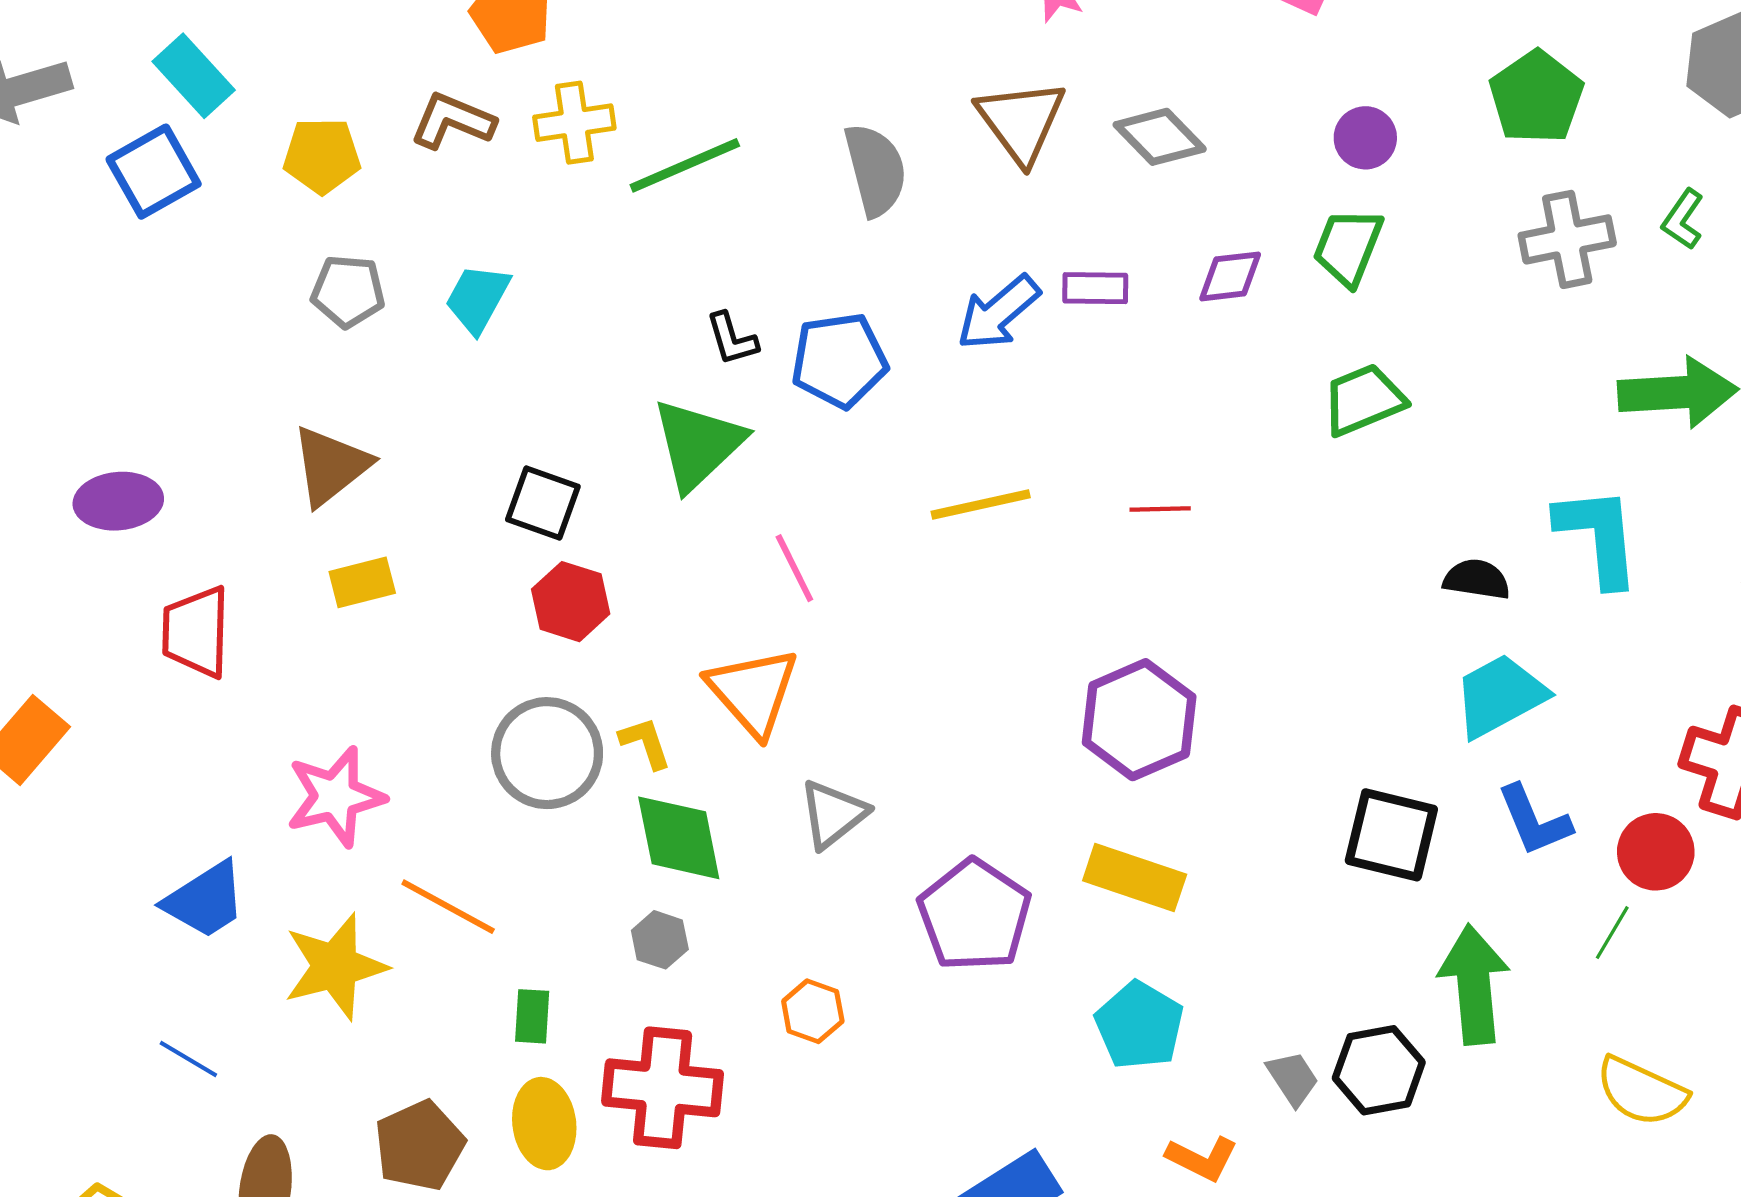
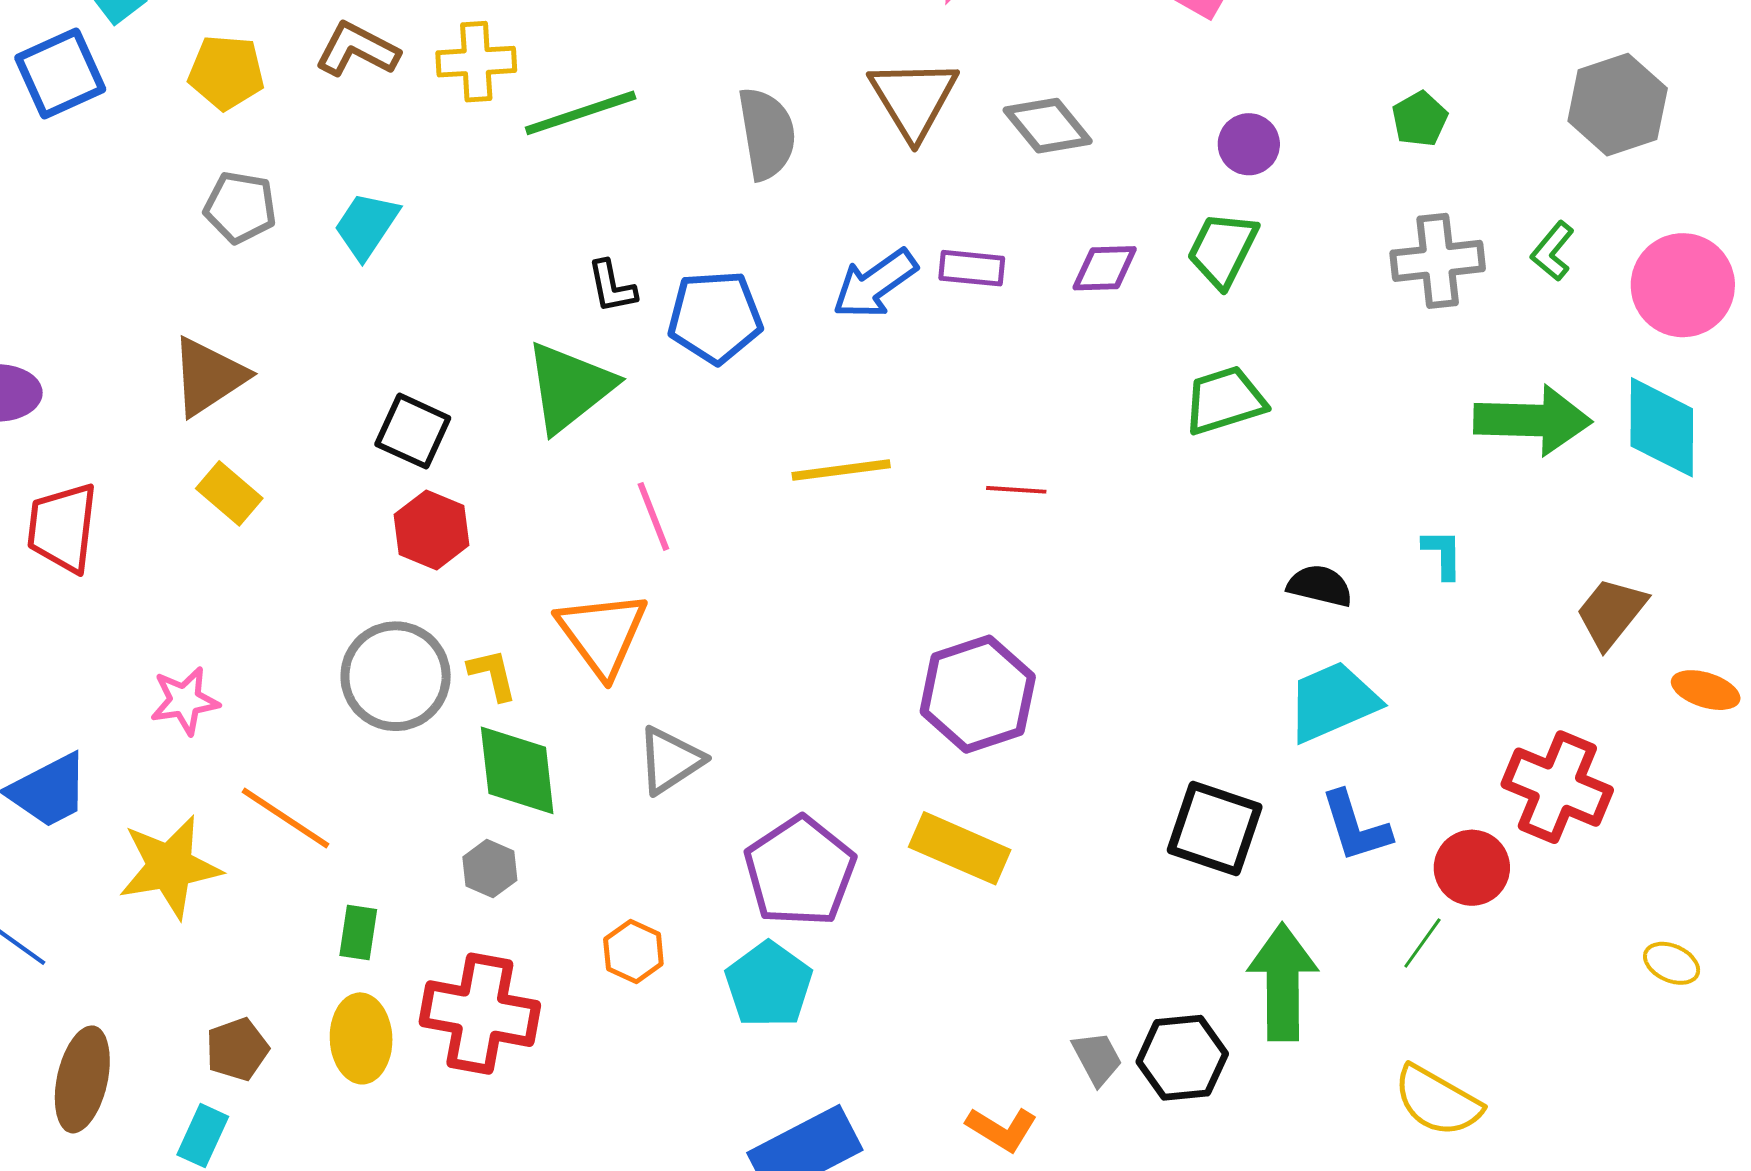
green pentagon: (1536, 97) -> (1420, 119), size x0.6
cyan L-shape: (1598, 536) -> (1443, 554), size x0.5
yellow rectangle: (362, 582) -> (229, 493), turned 50
pink star: (335, 797) -> (185, 701), size x0.7
cyan pentagon: (1139, 1025) -> (769, 985), moved
brown pentagon: (420, 1146) -> (237, 1049), size x0.7

